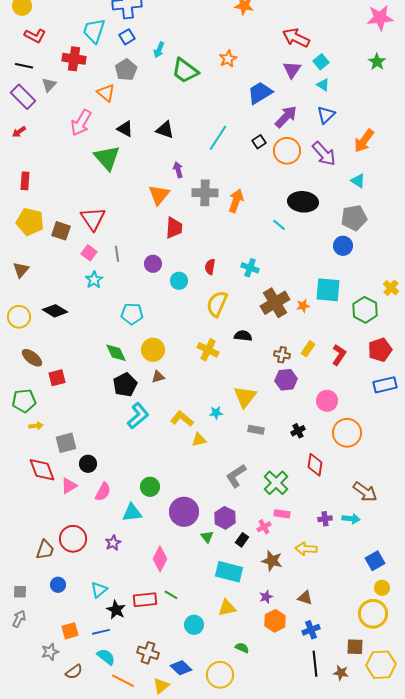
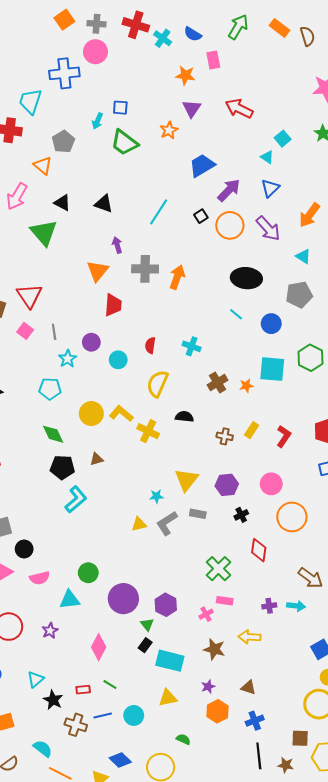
blue square: (127, 37) -> (120, 108), moved, turned 35
cyan square: (321, 62) -> (283, 139), moved
purple triangle: (292, 70) -> (192, 109), moved
cyan line: (279, 225) -> (236, 314), moved
blue circle: (343, 246) -> (271, 324), moved
cyan star: (94, 280) -> (68, 359), moved
brown cross: (275, 303) -> (217, 383), size x0.7
green hexagon: (365, 310) -> (311, 358), moved
cyan pentagon: (132, 314) -> (50, 389), moved
yellow circle: (153, 350) -> (91, 414), moved
purple hexagon: (286, 380) -> (227, 485), moved
black pentagon: (125, 385) -> (62, 467), turned 30
yellow L-shape: (182, 419) -> (121, 414), moved
gray L-shape: (236, 476) -> (167, 523), moved
pink semicircle: (103, 492) -> (40, 578), turned 48
black rectangle: (242, 540) -> (145, 645), moved
red rectangle: (145, 600) -> (83, 690), size x0.6
blue line: (101, 632) -> (103, 715), moved
brown cross: (148, 653) -> (76, 725), moved

